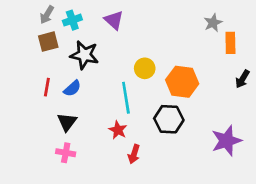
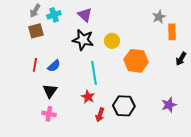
black star: (84, 55) -> (83, 40), moved
yellow circle: (145, 68) -> (112, 41), moved
black hexagon: (169, 119) -> (124, 106), moved
purple star: (226, 141) -> (169, 105), size x0.7

